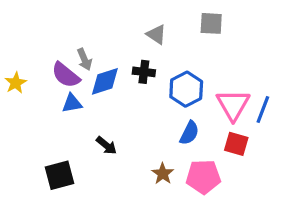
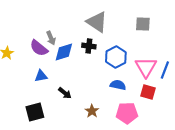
gray square: (211, 23) -> (143, 24), moved
gray triangle: (156, 34) -> (97, 22), size x1.6
blue triangle: (72, 103) -> (41, 76), moved
blue semicircle: (189, 133) -> (118, 85), turned -105
brown star: (163, 174) -> (92, 111), moved

